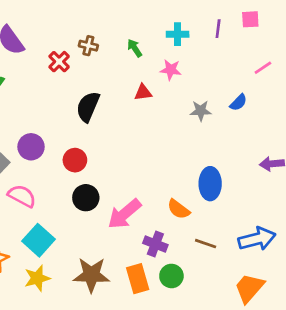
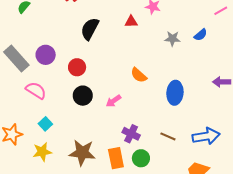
orange semicircle: (179, 209) -> (139, 75), moved
pink arrow: (124, 214) -> (114, 101), moved, size x0.6
cyan square: (39, 240) -> (45, 124), size x0.6

